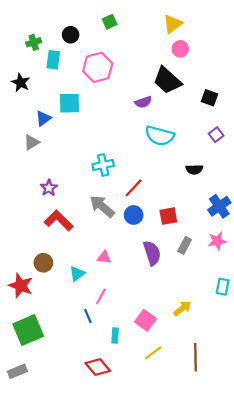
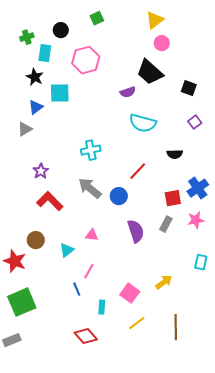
black star: (21, 83) -> (35, 77), moved
red line: (134, 188) -> (138, 171), moved
red square: (168, 216) -> (173, 198), moved

